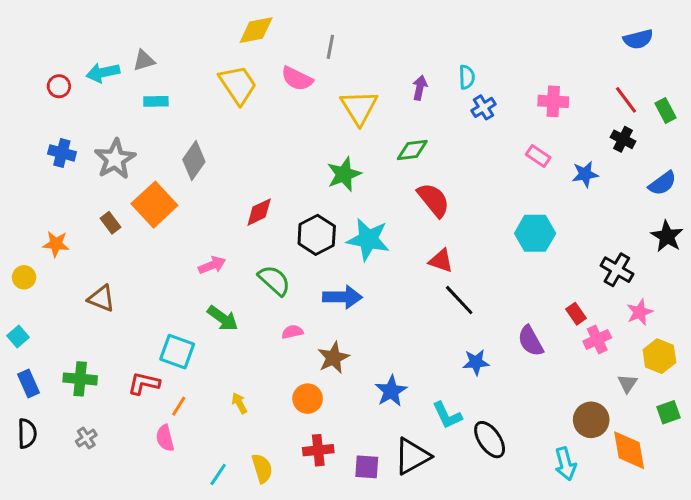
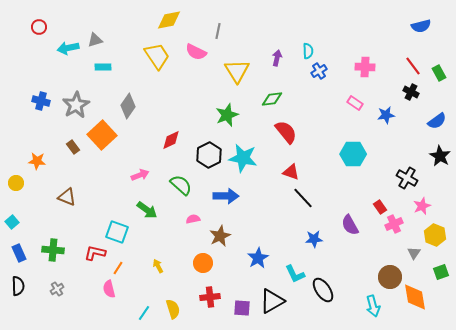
red circle: (59, 86) -> (39, 27), moved

